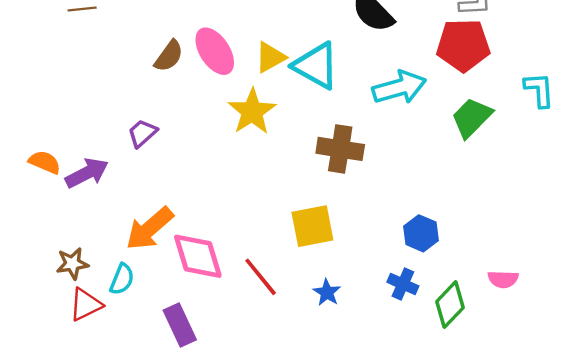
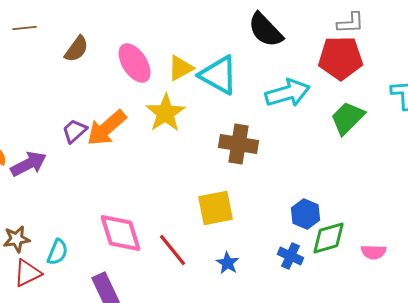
brown semicircle: (169, 56) -> (76, 49), moved
orange arrow: (150, 229) -> (106, 128), moved
green diamond: (450, 305) -> (328, 238), moved, turned 30

